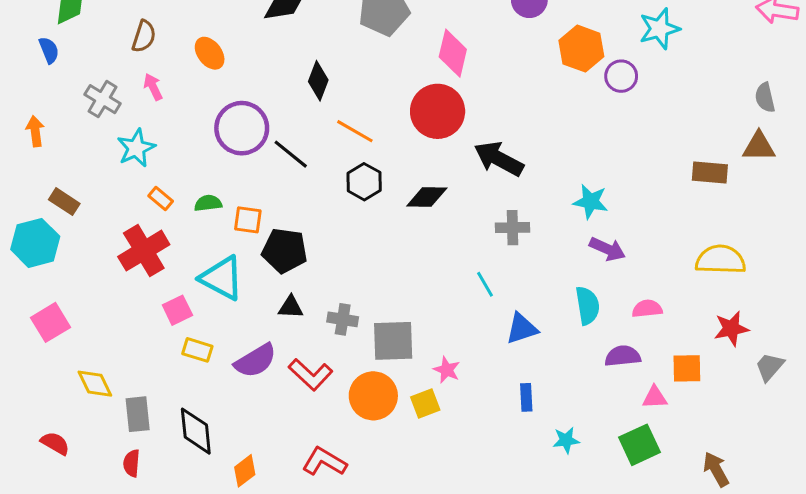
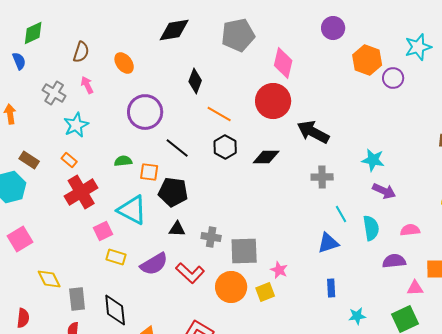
black line: (291, 154) -> (177, 148), moved
orange rectangle: (161, 199) -> (69, 160), moved
cyan line: (485, 284) -> (341, 214), moved
red semicircle: (55, 443) -> (23, 318), turned 66

